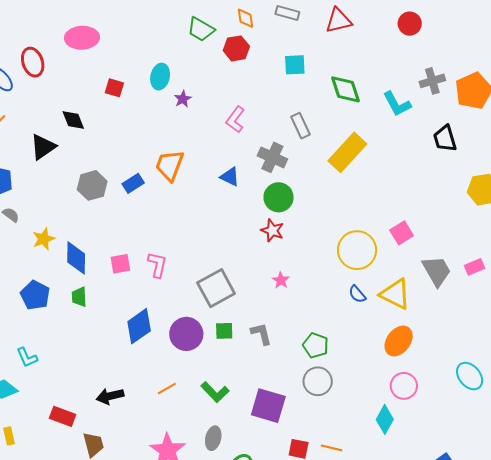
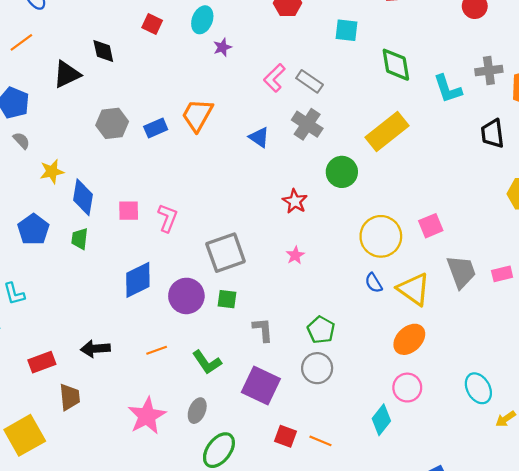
gray rectangle: (301, 126) -> (310, 81), moved, turned -40
green circle: (279, 197) -> (342, 172), moved
gray L-shape: (261, 334) -> (263, 330), moved
red rectangle: (63, 416) -> (42, 362), turned -50

